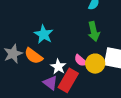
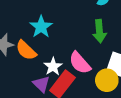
pink semicircle: (81, 60) -> (80, 63), size x1.5
yellow circle: (95, 64) -> (107, 80), moved

